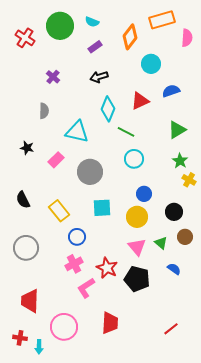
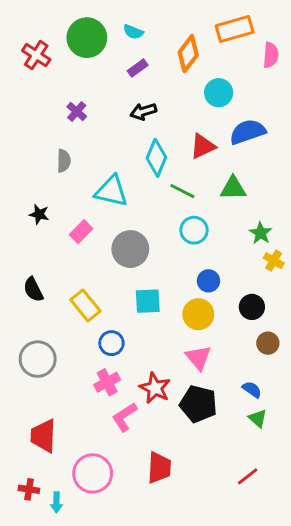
blue semicircle: (171, 91) -> (248, 132), size x1.4
green triangle: (177, 130) -> (233, 188), moved, turned 30
green triangle: (161, 243) -> (258, 418), moved

